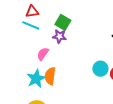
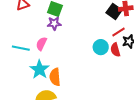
cyan line: (31, 25) -> (21, 48), moved
orange semicircle: (50, 76) -> (55, 77), moved

